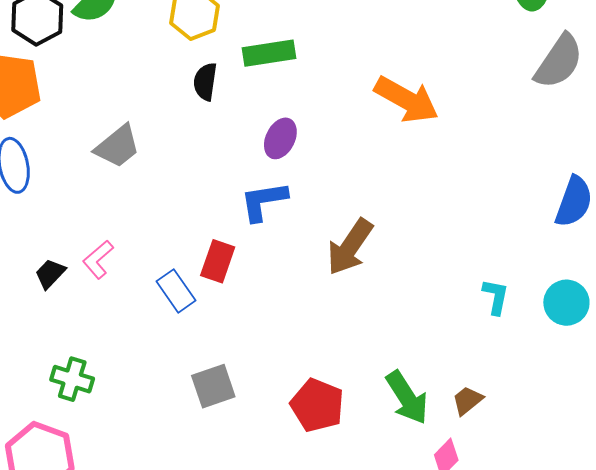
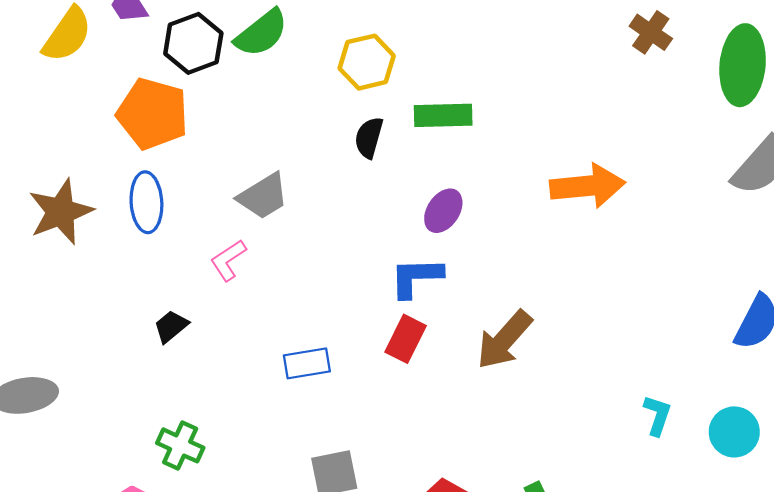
orange arrow: (407, 100) -> (587, 186), turned -42
pink L-shape: (98, 259) -> (228, 260), moved
red rectangle: (218, 261) -> (406, 339), moved
blue rectangle: (176, 291) -> (307, 363), turned -72

